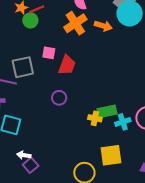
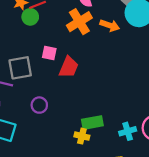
purple circle: (59, 98) -> (39, 105), moved
green rectangle: (107, 111) -> (92, 123), moved
yellow cross: (95, 118) -> (82, 136), moved

